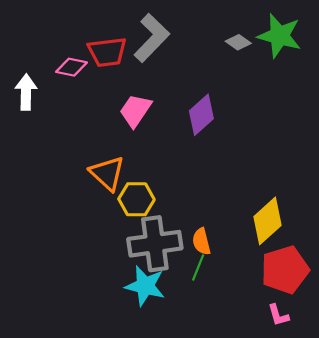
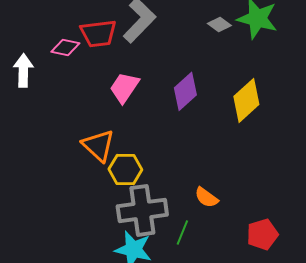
yellow diamond: (267, 221) -> (246, 100), moved
orange semicircle: (201, 242) -> (206, 197), moved, turned -40
red pentagon: (285, 270) -> (262, 234), size x0.7

